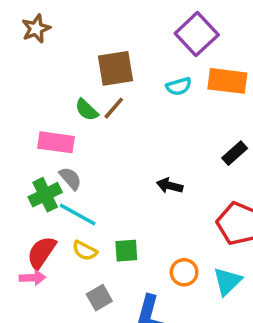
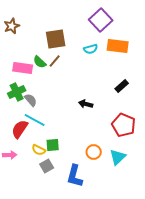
brown star: (36, 29) -> (12, 26), moved
pink rectangle: (56, 142) -> (23, 68), moved
green cross: (45, 195) -> (17, 92), moved
yellow semicircle: (85, 251) -> (39, 150), moved
green square: (126, 251) -> (53, 145), moved
red semicircle: (42, 252) -> (20, 129), moved

